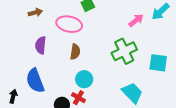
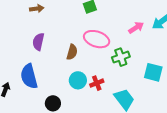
pink ellipse: (69, 24) -> (97, 39), moved
green cross: (124, 51) -> (121, 57), size x0.7
red cross: (78, 98) -> (97, 83), moved, turned 32

